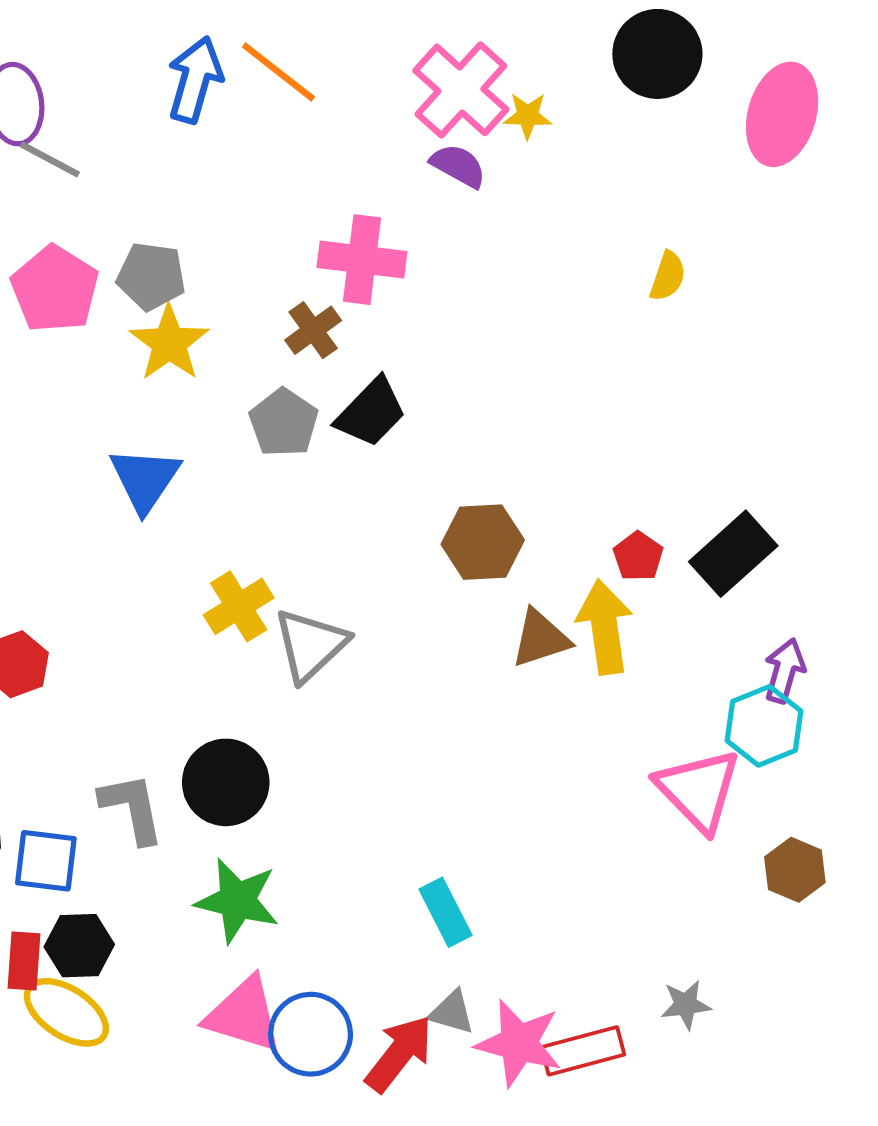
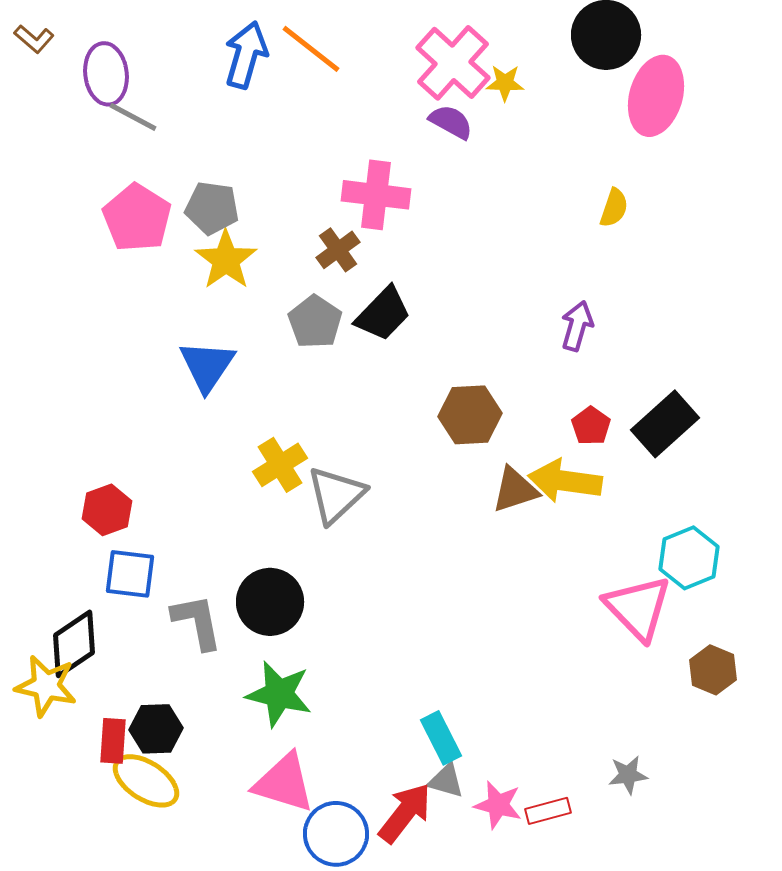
pink ellipse: (782, 114) -> (656, 96), moved
yellow arrow: (605, 627) -> (565, 481), turned -74
purple arrow: (785, 671) -> (577, 326), moved
blue square: (46, 861) -> (130, 574), moved
cyan rectangle: (445, 912) -> (441, 738), moved
blue circle: (311, 1034) -> (336, 834), moved
pink star: (519, 1043) -> (498, 805), size x0.7
red rectangle: (583, 1051) -> (548, 811), size x0.7

